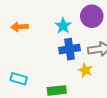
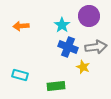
blue cross: (70, 49) -> (68, 47), turned 30

